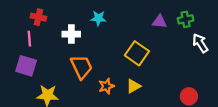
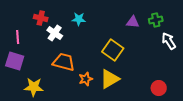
red cross: (38, 17) -> (41, 18), moved
white cross: (71, 34) -> (55, 33), turned 35
orange trapezoid: (81, 67) -> (64, 62), turned -50
yellow triangle: (133, 86) -> (110, 79), size x1.5

